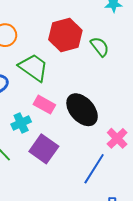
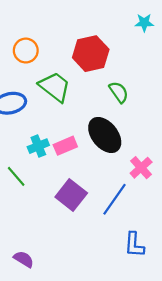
green semicircle: (100, 47) -> (119, 92), moved
pink rectangle: (44, 105) -> (65, 146), moved, turned -55
purple square: (44, 149) -> (71, 195), moved

